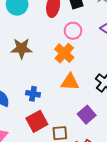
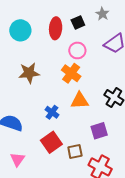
blue cross: (33, 94) -> (52, 112), moved, turned 32
purple square: (87, 115) -> (99, 131), turned 30

